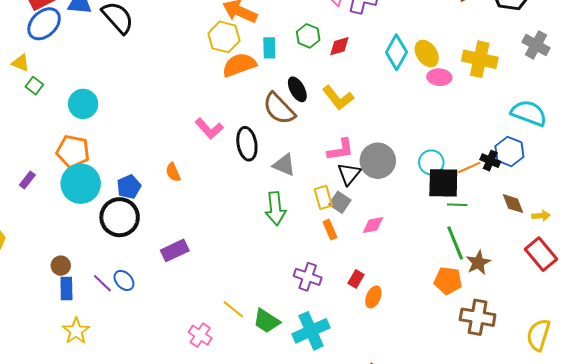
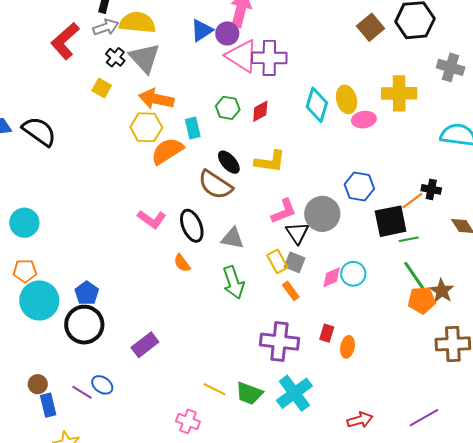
yellow ellipse: (427, 54) -> (346, 99), turned 32
yellow L-shape: (338, 98) -> (270, 161), turned -32
orange pentagon: (73, 151) -> (25, 271), size x0.7
blue hexagon: (509, 152) -> (359, 187), moved
cyan circle: (431, 162) -> (353, 274), moved
orange semicircle: (173, 172) -> (182, 263), moved
purple cross: (308, 277) -> (279, 342), size x1.4
orange pentagon: (448, 281) -> (422, 300), moved

